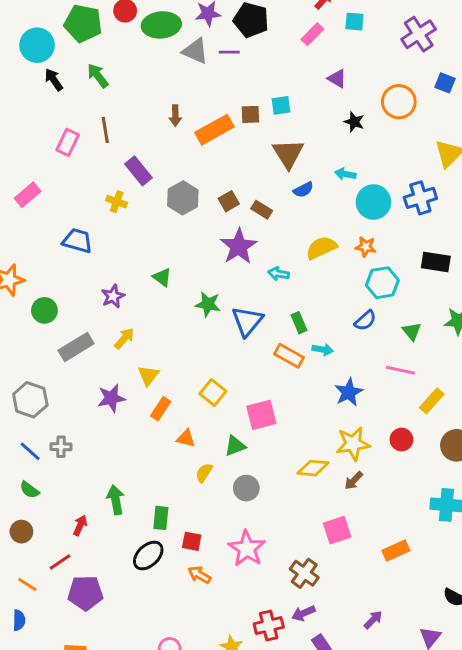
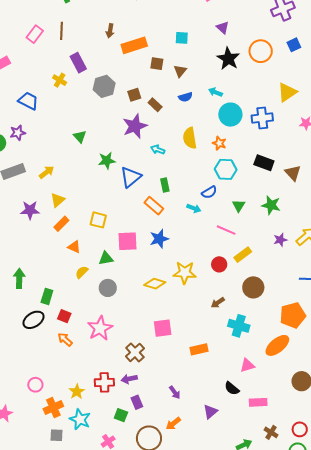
blue square: (445, 83) -> (294, 45), turned 32
brown square: (250, 114) -> (157, 64), moved
black star: (354, 122) -> (228, 59), size x1.6
brown triangle: (288, 154) -> (180, 71), size x0.6
yellow semicircle: (321, 248) -> (190, 138), turned -85
purple star: (113, 296) -> (18, 133), moved
green star: (208, 304) -> (107, 161), turned -30
cyan arrow: (323, 349) -> (194, 208), moved
blue star: (349, 392) -> (159, 239), moved
yellow square: (213, 393) -> (98, 220), turned -36
red circle: (401, 440) -> (219, 264), moved
brown arrow: (354, 481) -> (218, 303), moved
purple arrow: (373, 620) -> (175, 392), turned 88

